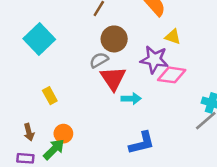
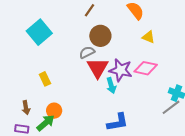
purple star: (154, 59) -> (121, 70), moved
cyan arrow: (131, 99) -> (111, 85), turned 70

